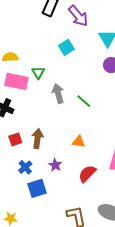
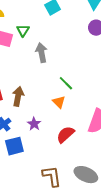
green line: (84, 101) -> (66, 83), moved
orange triangle: (79, 142) -> (59, 102), turned 32

